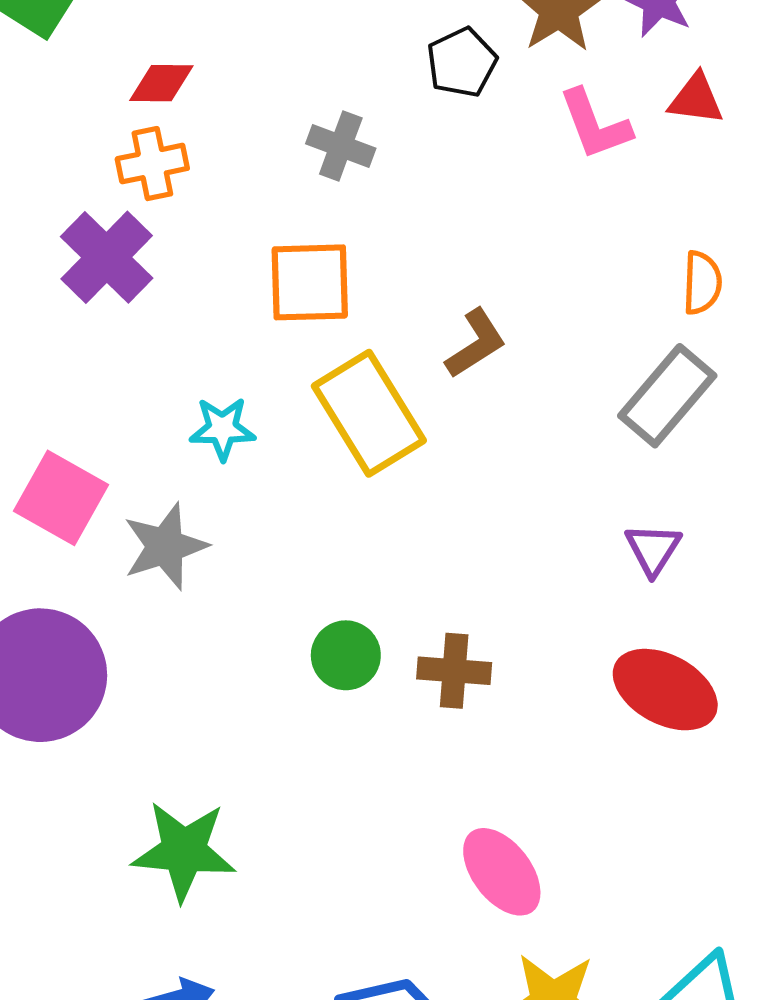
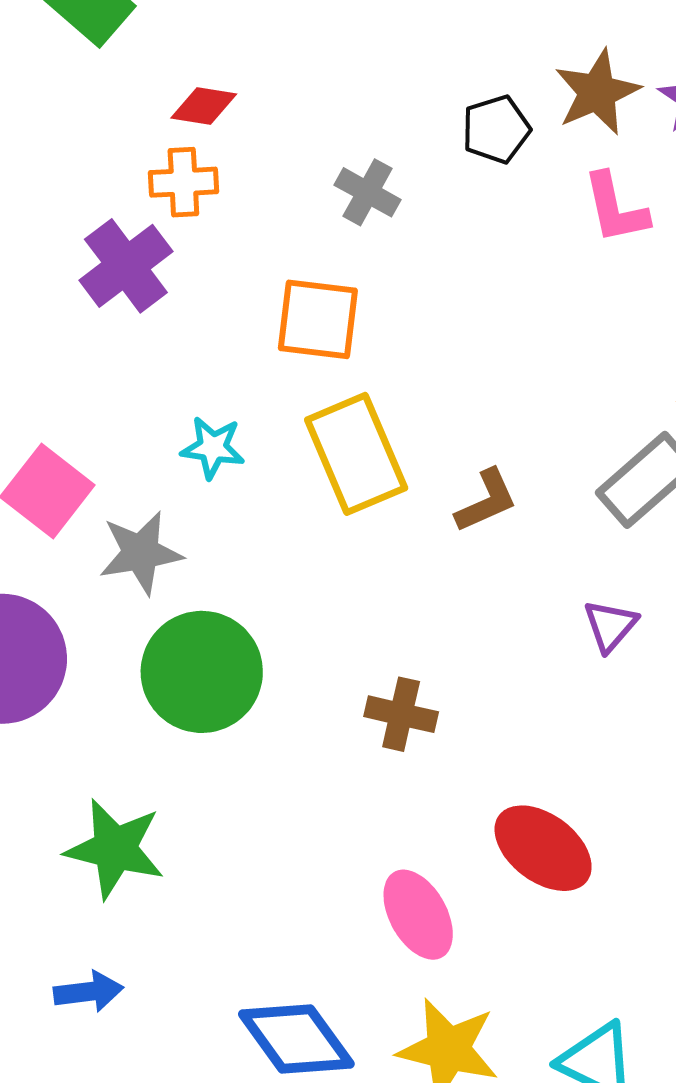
brown L-shape: (476, 344) -> (486, 501), moved
green circle: (346, 655) -> (202, 672), moved, size x1.8
red ellipse: (665, 690) -> (543, 848), moved

